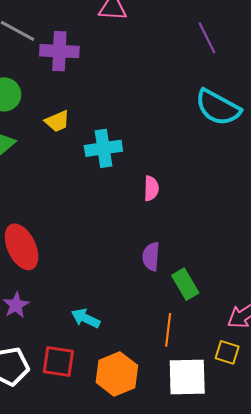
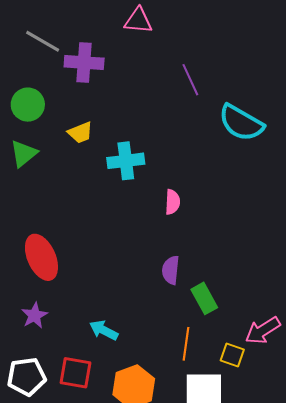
purple line: (207, 38) -> (190, 80), moved
yellow square: (227, 352) -> (232, 355), moved

